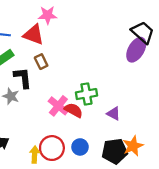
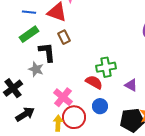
pink cross: (58, 106) -> (63, 97), moved
blue circle: (80, 147) -> (100, 106), moved

